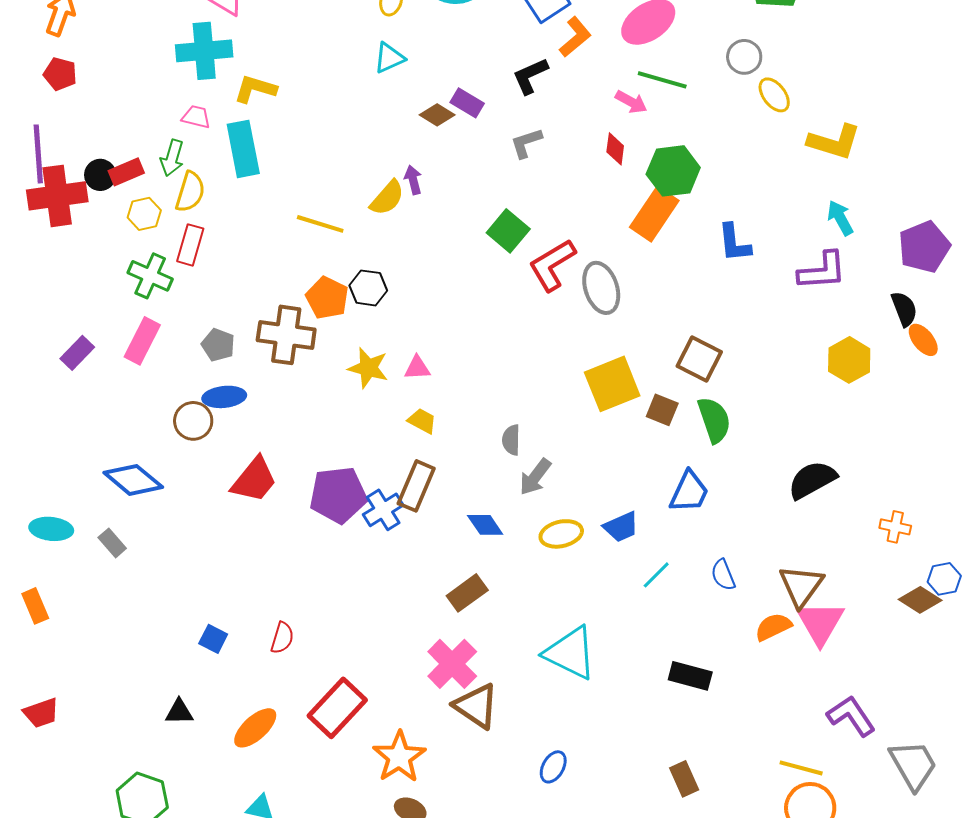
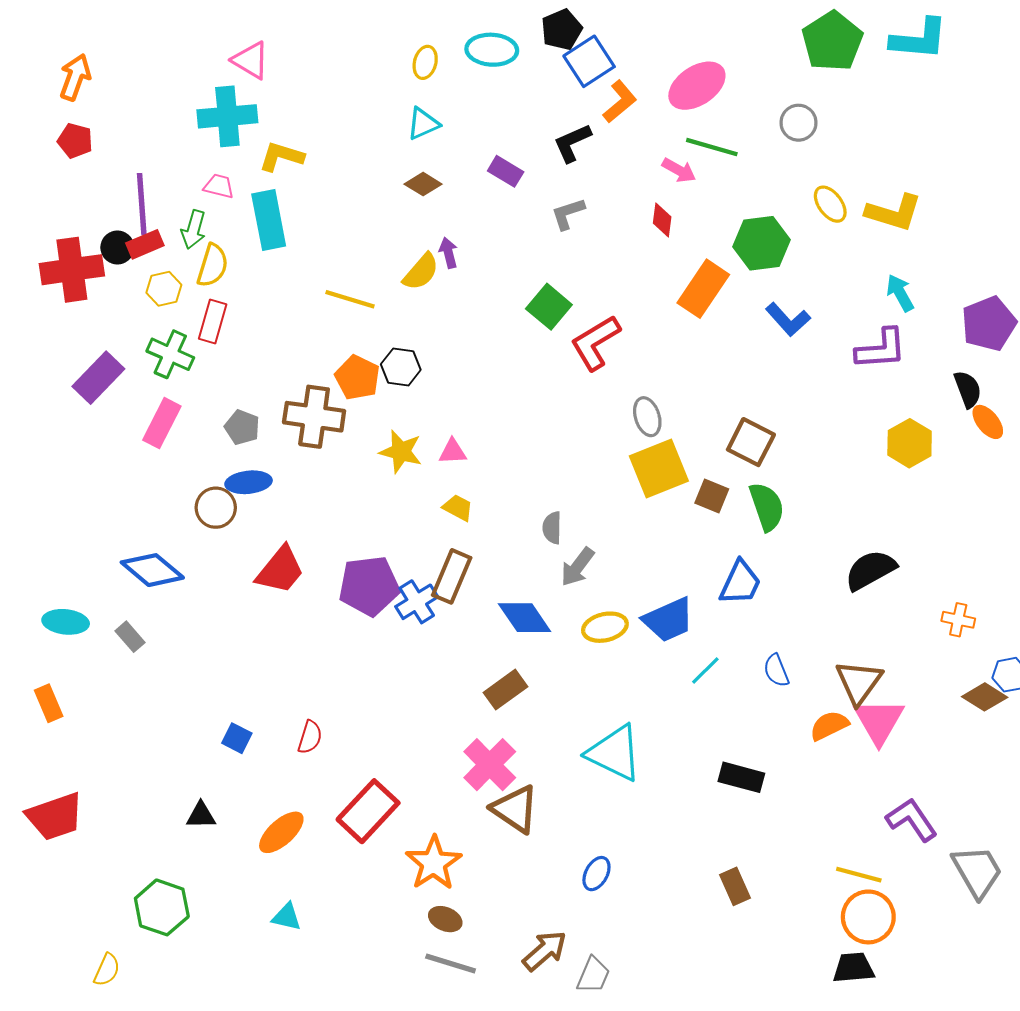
yellow ellipse: (774, 95) -> (830, 204), moved
brown diamond: (437, 115) -> (423, 184), moved
purple line: (38, 154) -> (142, 204), moved
green hexagon: (673, 171) -> (761, 243), moved
blue L-shape: (734, 243) -> (788, 319), turned -36
gray ellipse: (601, 288) -> (647, 417), moved, size x0.7
purple rectangle: (77, 353) -> (98, 378), moved, size x1.4
blue diamond: (485, 525) -> (525, 618), size x1.4
blue trapezoid: (621, 527) -> (668, 620), size x1.4
red trapezoid: (41, 713) -> (55, 816), size x1.5

